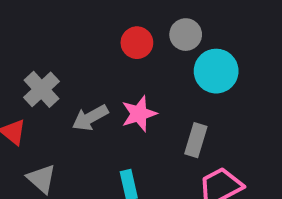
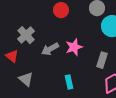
red circle: (137, 43) -> (61, 10), moved

